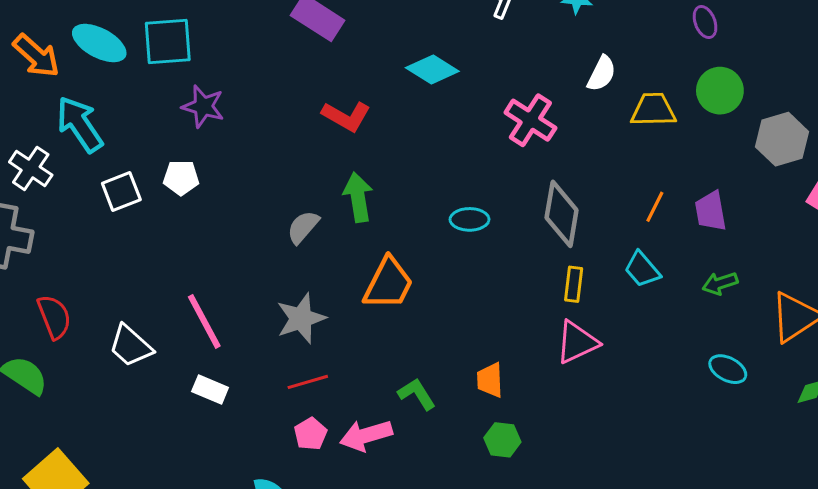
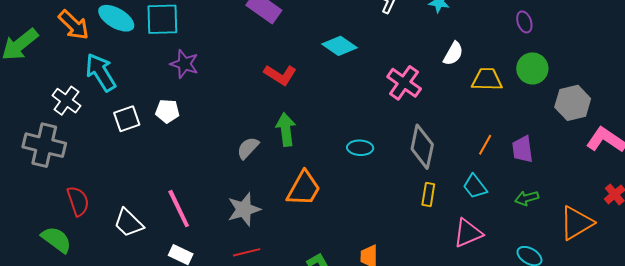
pink triangle: (577, 342) -> (468, 233), moved

